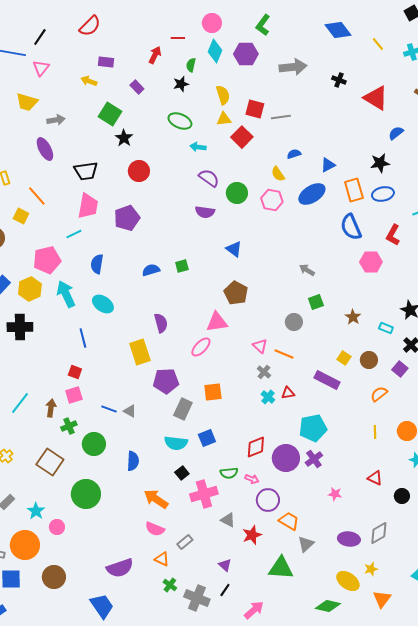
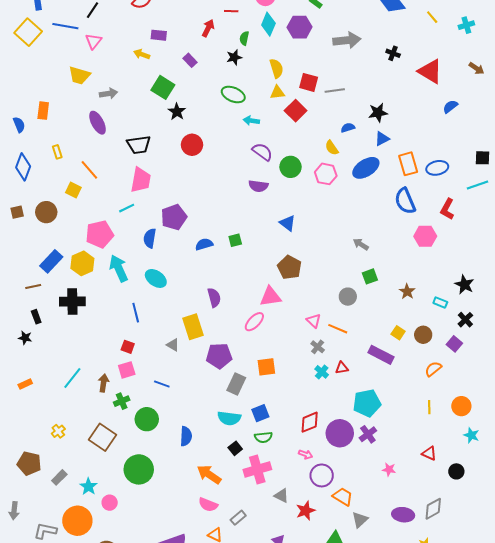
black star: (380, 163) -> (378, 113), moved
purple pentagon: (127, 218) -> (174, 217), moved
gray triangle: (130, 411) -> (173, 345), moved
green semicircle: (229, 473) -> (263, 437), moved

